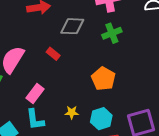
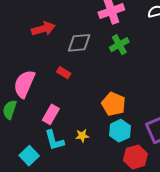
orange pentagon: (103, 79) -> (113, 104), moved
yellow star: (72, 112) -> (82, 136), moved

